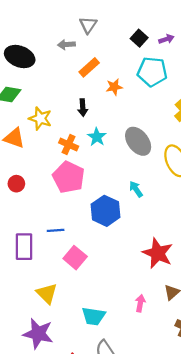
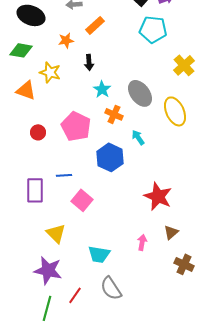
orange star: (114, 87) -> (66, 40), moved
orange cross: (69, 145) -> (114, 114), moved
red circle: (16, 184) -> (38, 132), moved

